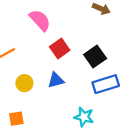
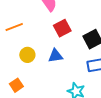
orange square: (16, 119) -> (16, 85), turned -32

